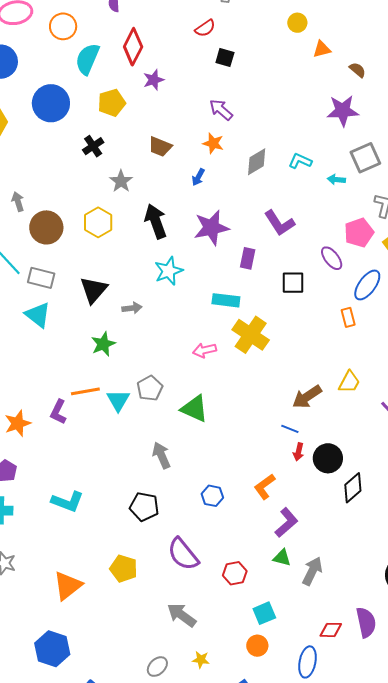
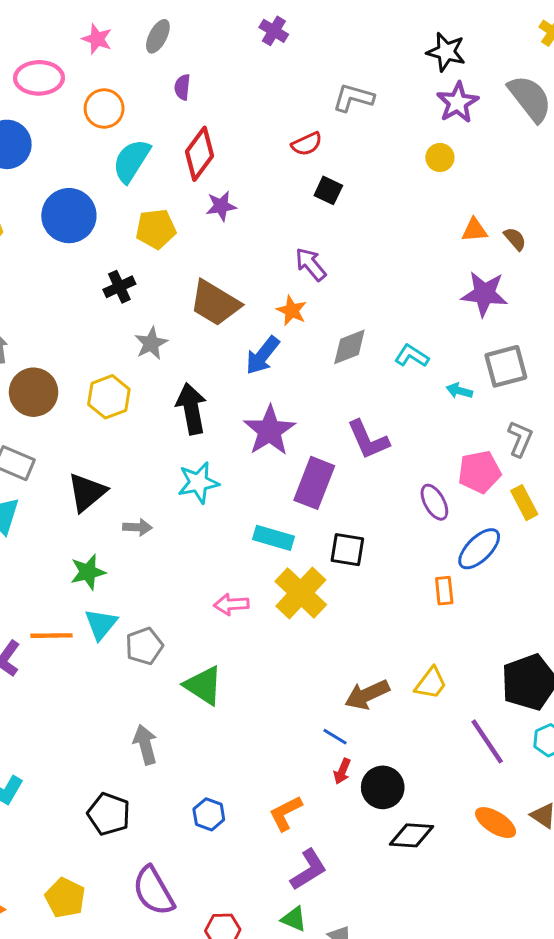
orange triangle: (322, 49) -> (474, 230), moved
brown trapezoid: (160, 147) -> (215, 303), size x1.5
blue arrow: (198, 177) -> (263, 355), size x1.6
purple star: (211, 228) -> (270, 431), turned -30
purple rectangle: (248, 258) -> (314, 483), size x1.6
black square: (293, 283) -> (347, 550), moved
cyan triangle: (118, 400) -> (101, 624), moved
black diamond: (353, 488) -> (412, 835), turned 36

